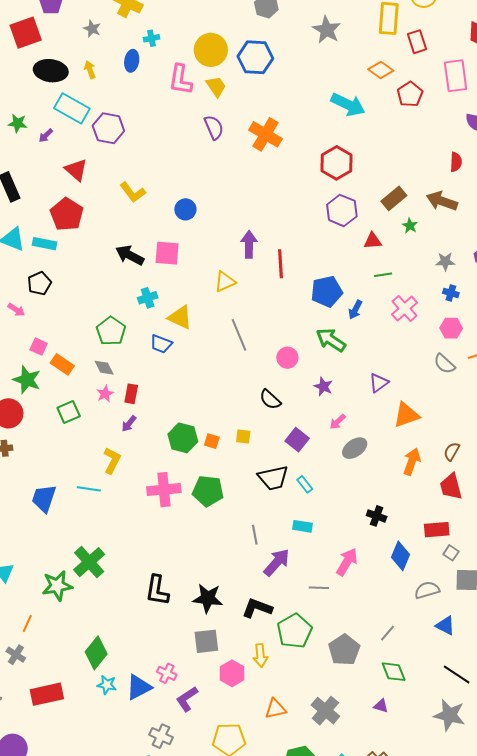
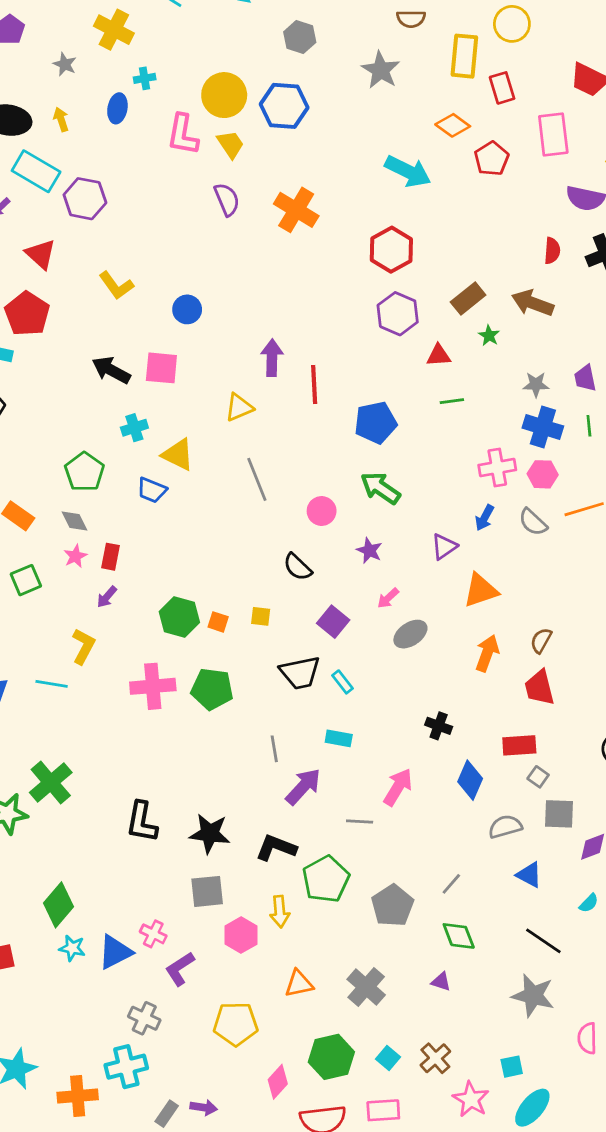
blue cross: (451, 293) -> (543, 427), size x1.8
pink cross: (405, 309) -> (497, 467), moved, turned 32
blue arrow: (355, 310) -> (485, 518), moved

